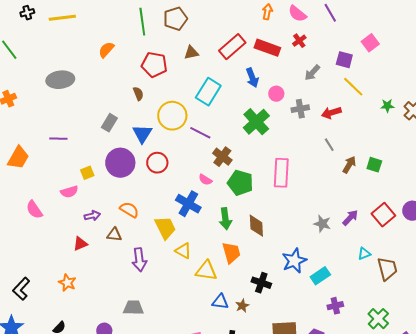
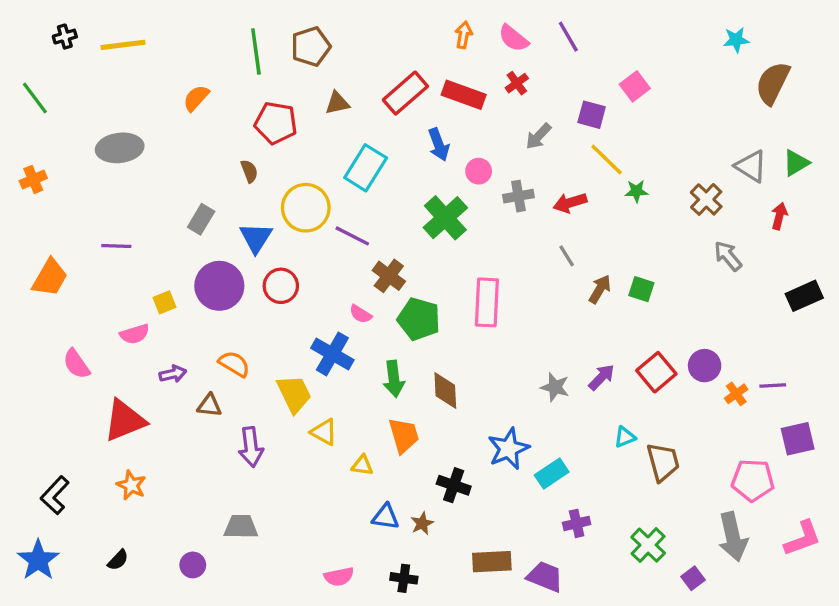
green star: (387, 106) -> (636, 191), moved
red triangle: (80, 244) -> (125, 420), moved, size x1.8
yellow triangle: (206, 271) -> (362, 465), size x0.6

